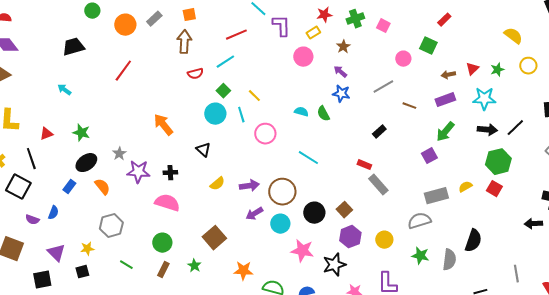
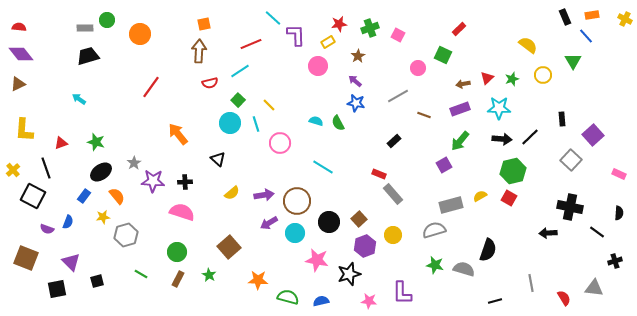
gray rectangle: (154, 19) -> (85, 28), moved, turned 42
red line: (123, 71) -> (151, 87), moved
yellow circle: (384, 240) -> (393, 235), moved
yellow star: (87, 249) -> (103, 217), moved
gray semicircle: (449, 260) -> (464, 269), turned -80

